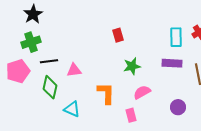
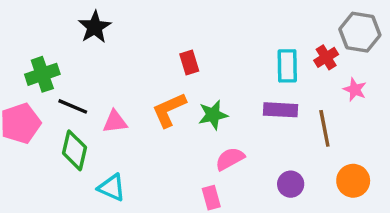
black star: (33, 14) -> (95, 27), moved
black line: (49, 61) -> (73, 106), turned 30
orange L-shape: (106, 93) -> (169, 110), moved, turned -115

